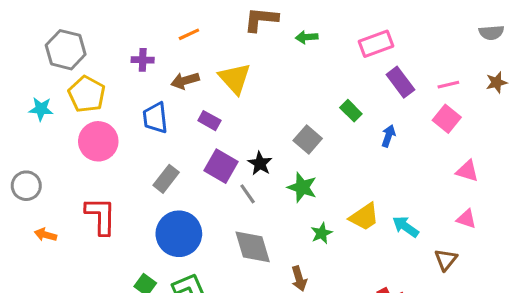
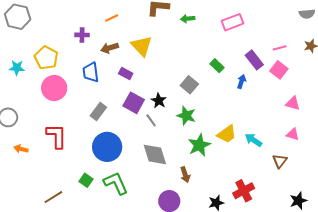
gray hexagon: (66, 50) -> (18, 17), moved
purple rectangle: (400, 82) -> (254, 60), moved
green star: (322, 233) -> (199, 145), size x1.6

